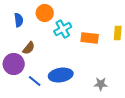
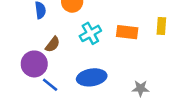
cyan cross: (63, 29) -> (90, 33), moved
blue line: (35, 81) -> (50, 85), moved

